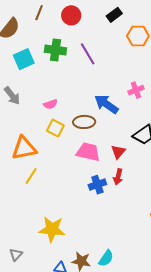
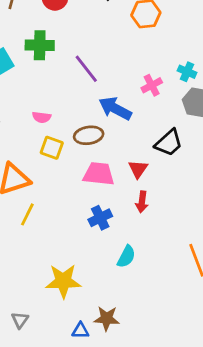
purple line: (88, 54) -> (86, 69), moved
pink semicircle: (50, 104) -> (42, 117), turned 32
blue cross: (97, 185) -> (100, 218), moved
cyan semicircle: (106, 258) -> (126, 257), moved

